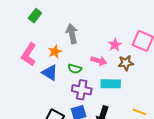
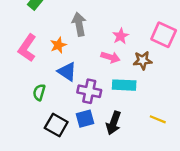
pink star: (115, 45) -> (121, 36), moved
green semicircle: (75, 69) -> (39, 92), moved, turned 88
blue triangle: (50, 73) -> (67, 72), moved

